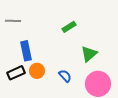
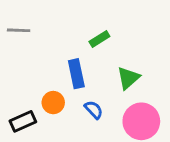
blue rectangle: (26, 51) -> (76, 74), moved
black rectangle: (16, 73) -> (23, 121), moved

